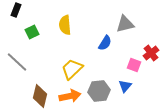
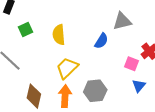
yellow semicircle: (65, 25) -> (59, 35), moved
blue triangle: (125, 86) -> (139, 86), moved
orange arrow: (70, 96) -> (65, 96), turned -75

